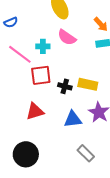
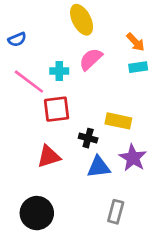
pink semicircle: (67, 37) -> (91, 59), turned 102
black cross: (65, 86) -> (88, 138), moved
gray rectangle: (86, 153) -> (116, 212), turned 60

